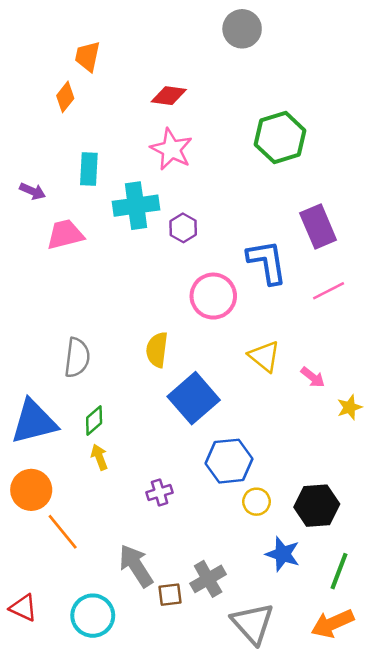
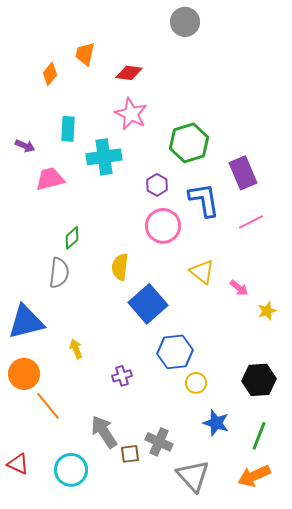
orange trapezoid: (88, 56) -> (85, 54), moved
green hexagon: (280, 138) -> (189, 143), moved
purple hexagon: (183, 228) -> (157, 185), moved
green diamond: (94, 420) -> (72, 238), moved
black hexagon: (317, 506) -> (259, 380), moved
gray cross: (208, 579) -> (159, 442), turned -36

